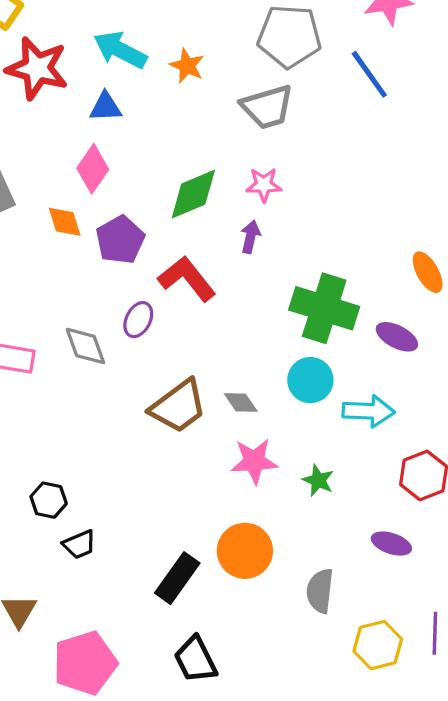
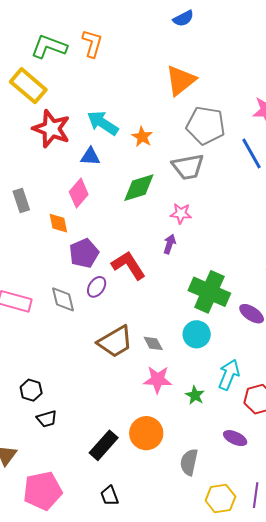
green diamond: (193, 194) -> (139, 188), moved
purple pentagon: (120, 240) -> (84, 253), moved
cyan arrow: (368, 411) -> (229, 375), moved, turned -76
black trapezoid: (195, 660) -> (109, 496), size x0.7

